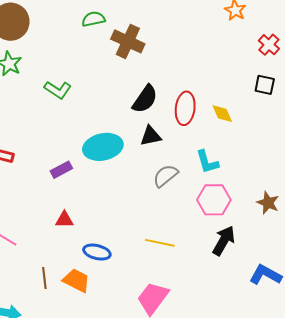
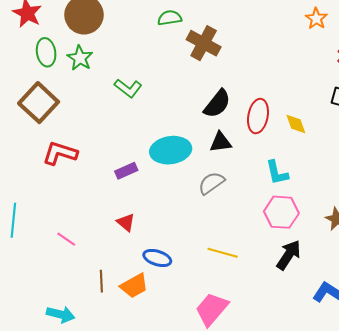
gray semicircle: (165, 176) -> (211, 183), moved
red triangle: (64, 220) -> (126, 222), turned 36
orange trapezoid: (76, 280) -> (134, 286), turned 120

